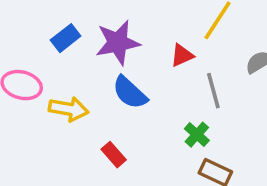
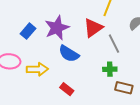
red triangle: (182, 55) -> (93, 28), size x1.5
green cross: (197, 135) -> (110, 69), turned -32

